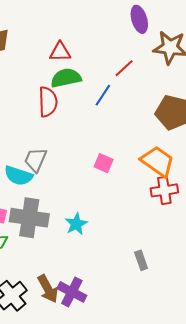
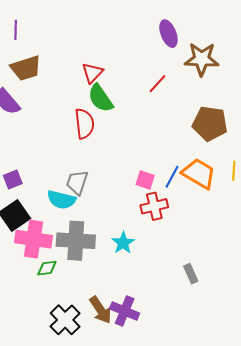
red triangle: (60, 52) -> (92, 73), turned -40
green semicircle: (66, 78) -> (100, 98), turned -108
blue line: (103, 95) -> (172, 177), moved
red cross: (164, 190) -> (154, 206), moved

